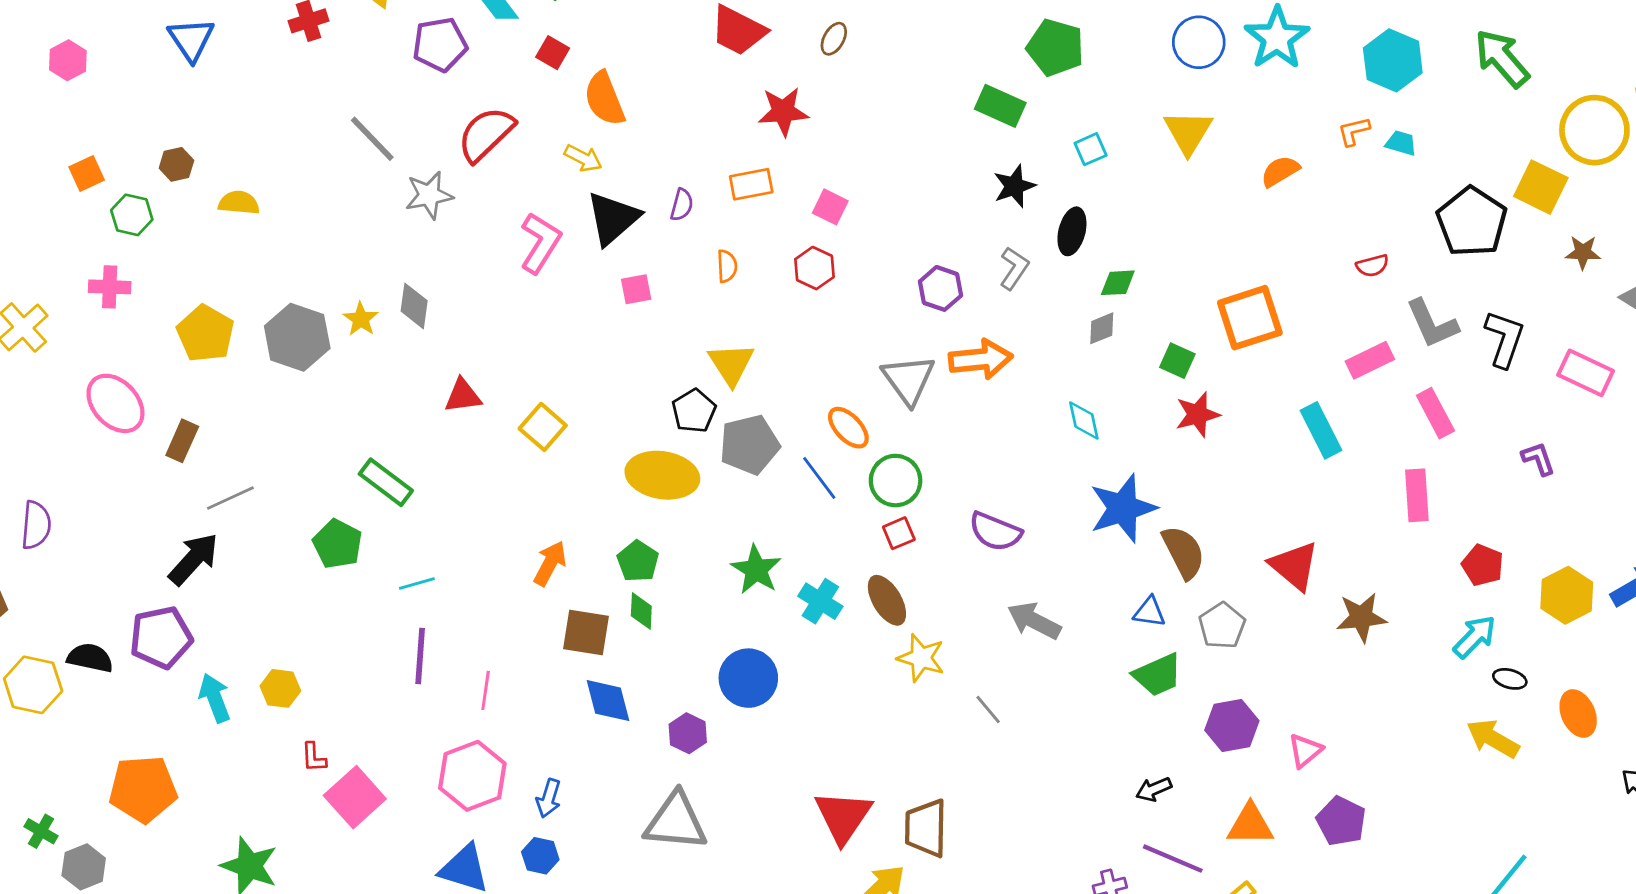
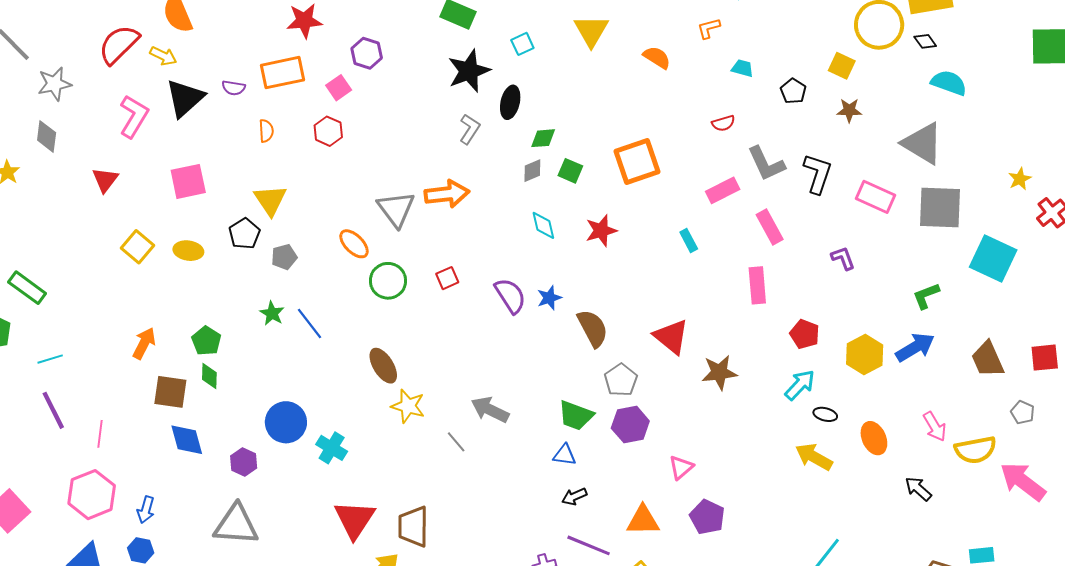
red semicircle: (486, 134) -> (119, 44), moved
cyan trapezoid: (1401, 143) -> (742, 68), moved
orange semicircle: (1280, 171) -> (657, 57), turned 64
orange rectangle: (751, 184) -> (282, 73), size x1.4
black star: (1014, 186) -> (469, 71), size x1.4
yellow square: (1541, 187) -> (842, 66), size x0.7
purple semicircle: (682, 205) -> (234, 88), turned 85
pink square: (830, 207) -> (339, 88), turned 30
black pentagon: (1472, 222) -> (793, 91), size x0.5
brown star: (1583, 252) -> (849, 110), moved
purple hexagon: (940, 288) -> (367, 53), moved
pink square: (636, 289) -> (188, 181), moved, size x1.6
gray diamond: (414, 306) -> (47, 136), moved
green square: (1177, 361) -> (570, 171), moved
red triangle: (463, 396) -> (105, 180), moved, turned -44
cyan diamond: (1084, 420) -> (543, 225), moved
cyan rectangle: (1321, 430) -> (689, 241), size x0.6
gray pentagon: (750, 445) -> (284, 257), size x0.6
yellow ellipse: (662, 475) -> (188, 251), moved, size x0.6
blue line: (819, 478) -> (309, 323), moved
blue star: (1123, 508) -> (549, 298), size x0.5
purple semicircle: (995, 532) -> (510, 296), moved, turned -144
red square: (899, 533) -> (447, 278), moved
green star: (756, 570) -> (272, 313), moved, size x0.7
cyan cross: (820, 601) -> (332, 448), moved
blue triangle: (1149, 612) -> (565, 455), moved
gray arrow: (1034, 621) -> (490, 410), moved
purple line: (420, 656) -> (53, 410), turned -30
green trapezoid: (1158, 675) -> (576, 415), turned 45
purple hexagon: (1232, 726) -> (630, 425), moved

